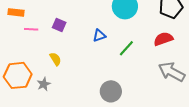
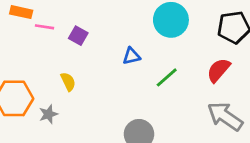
pink line: (31, 29) -> (45, 27), moved
red semicircle: (163, 39) -> (218, 70), turned -36

